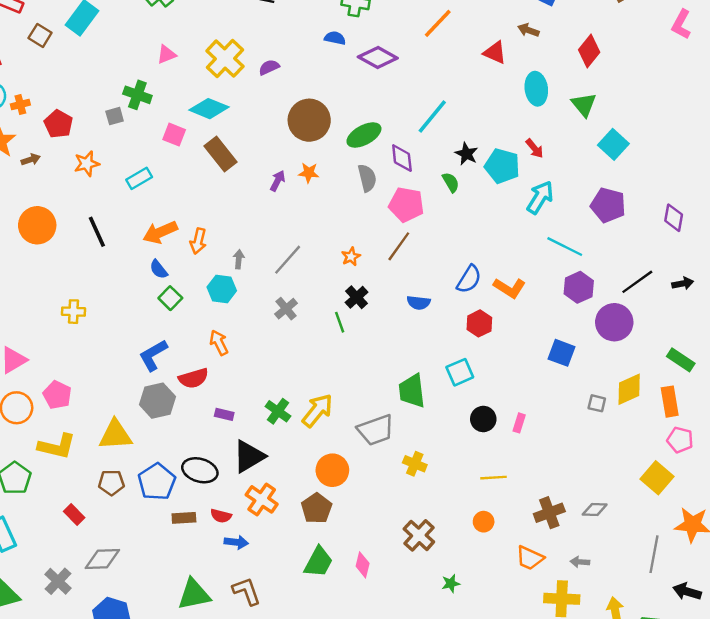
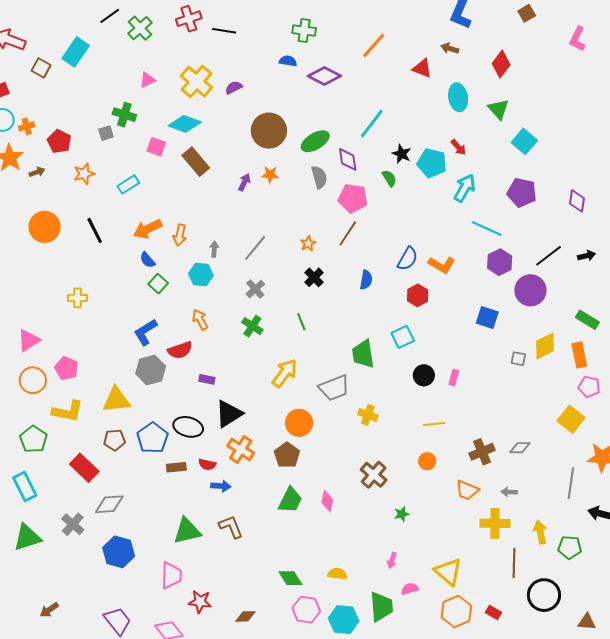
blue semicircle: (419, 303) -> (366, 280), turned -84
green line: (340, 322) -> (301, 322), moved
green cross: (278, 411) -> (252, 326), moved
red rectangle: (74, 515) -> (84, 468), size x1.6

